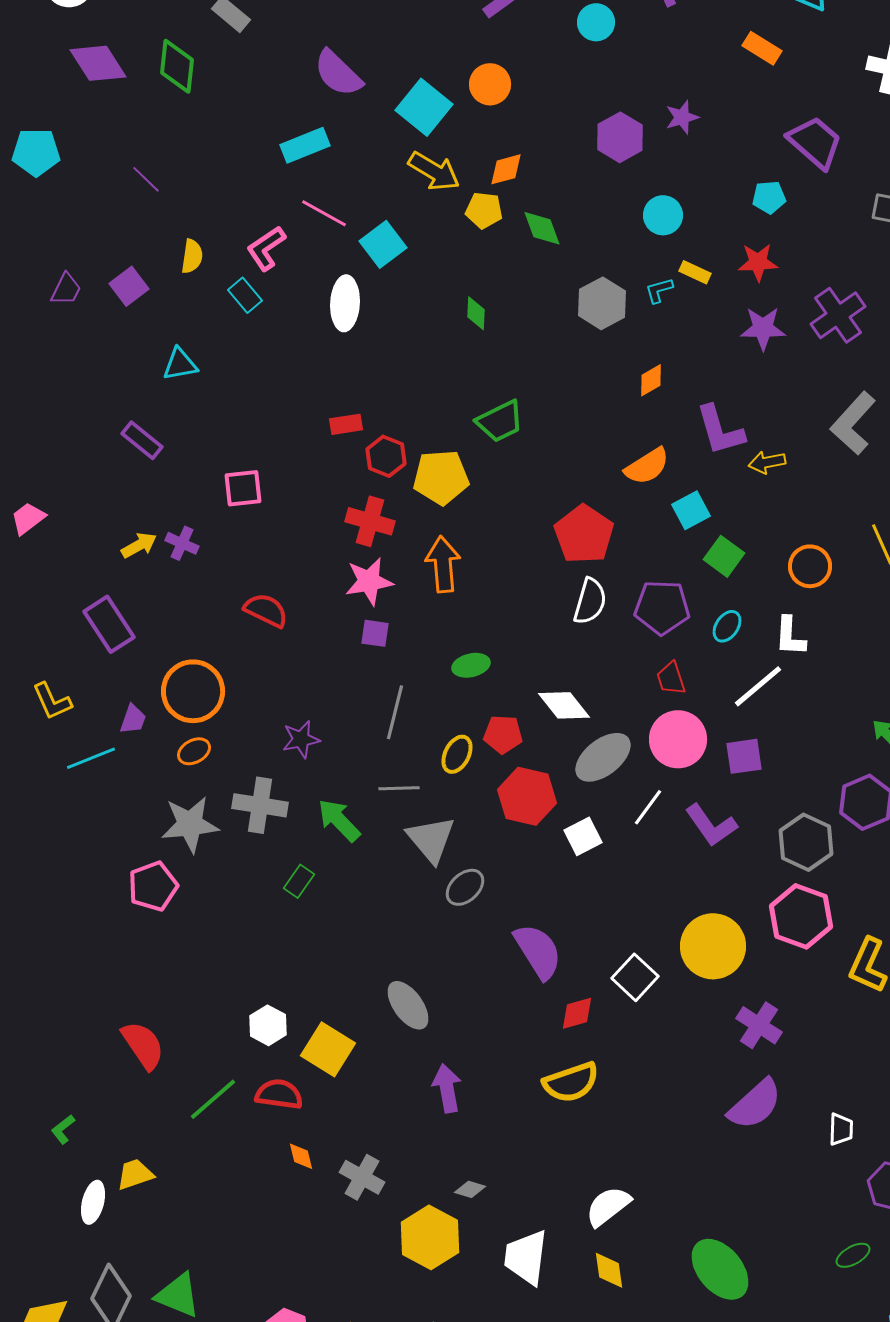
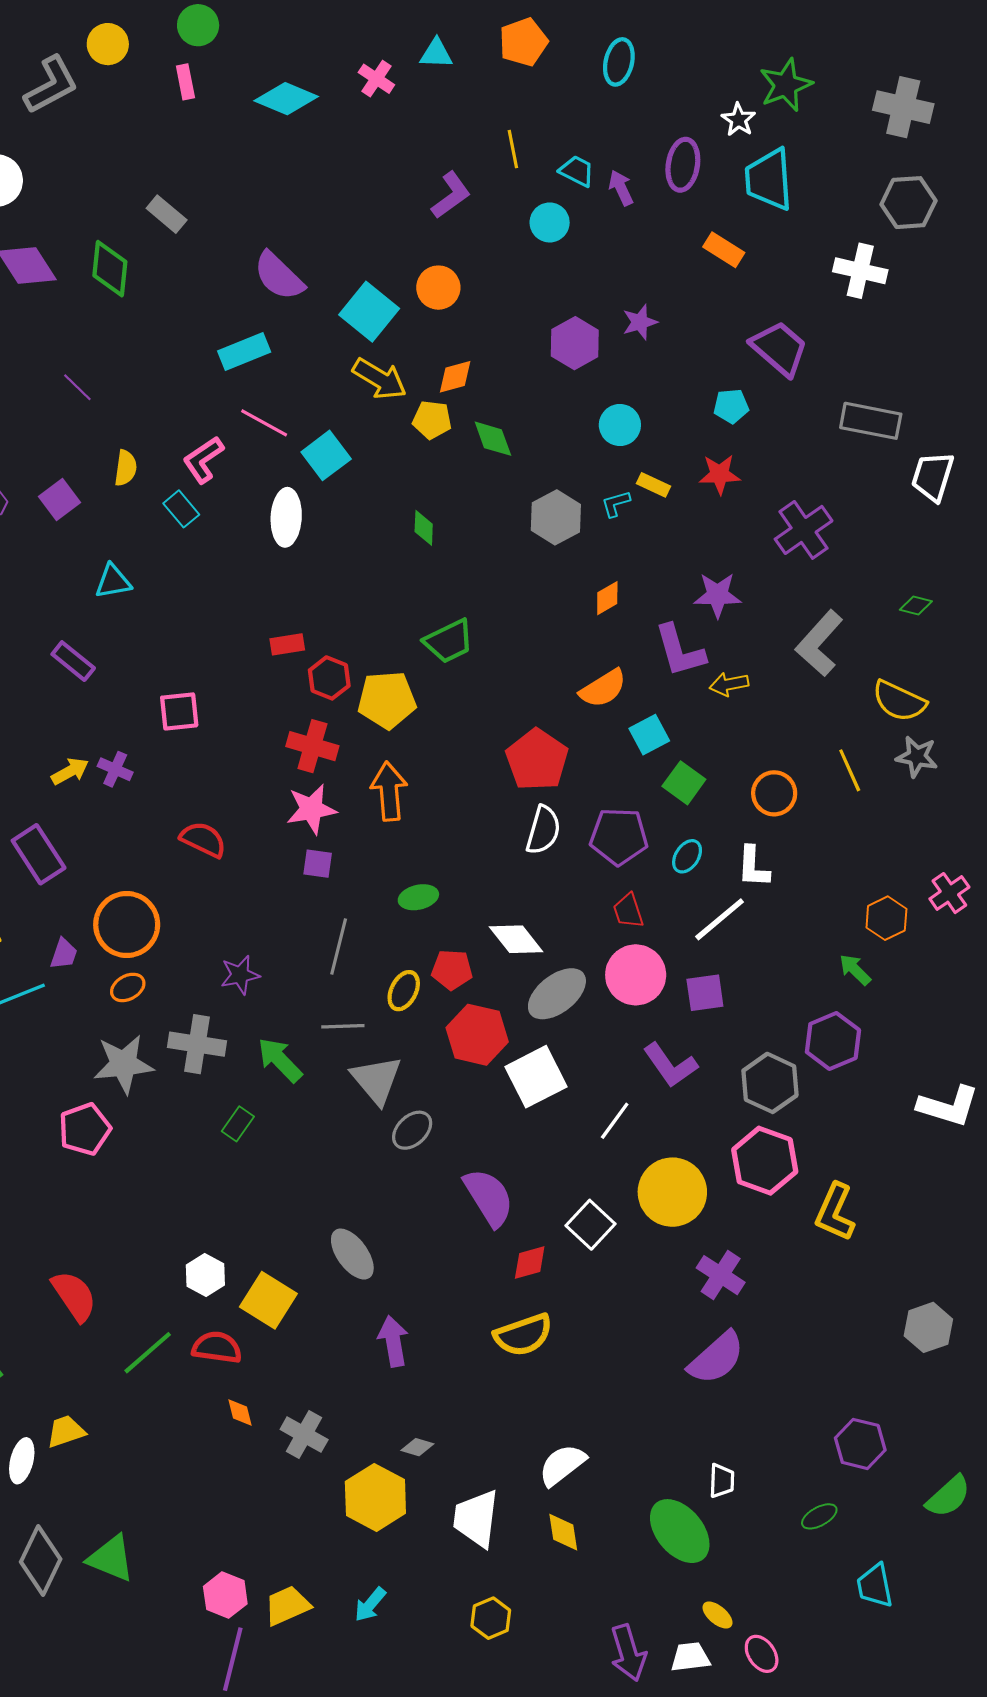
purple star: (763, 328) -> (717, 595), moved
white line: (648, 807) -> (615, 1121), moved
white square: (583, 836) -> (536, 1077), size x1.5
white trapezoid: (841, 1129) -> (722, 1481), moved

